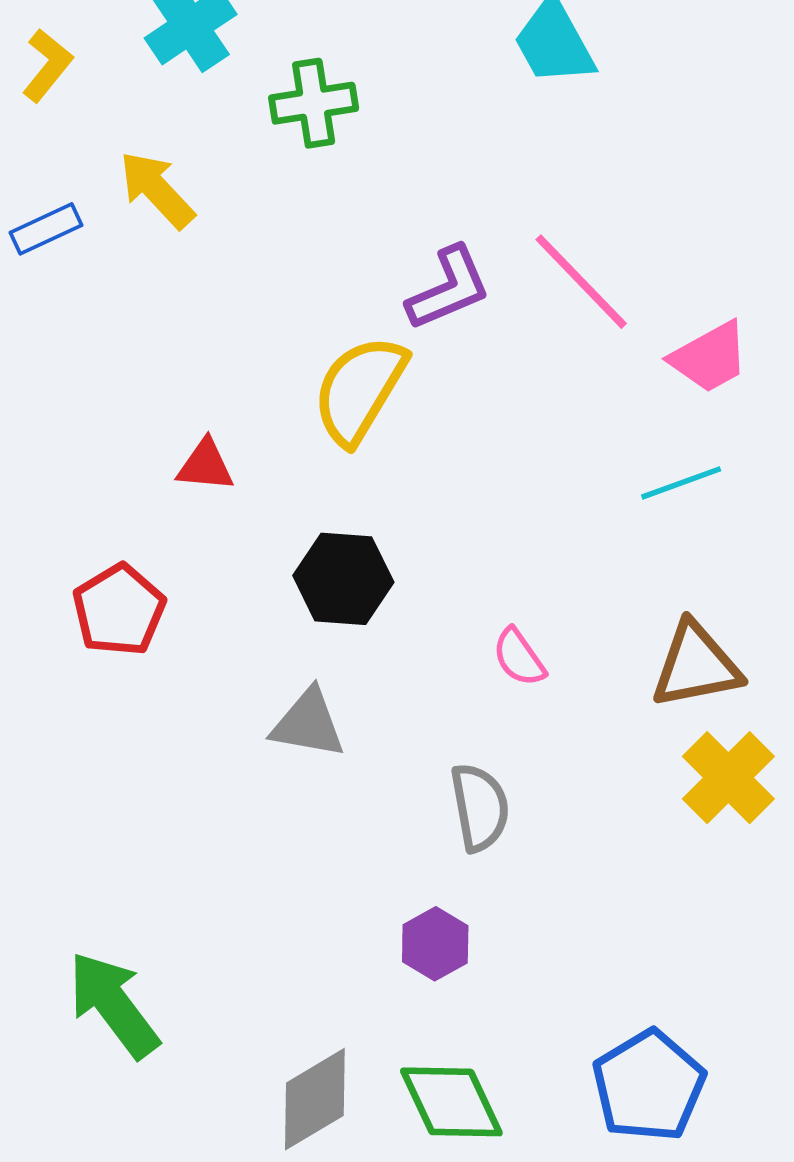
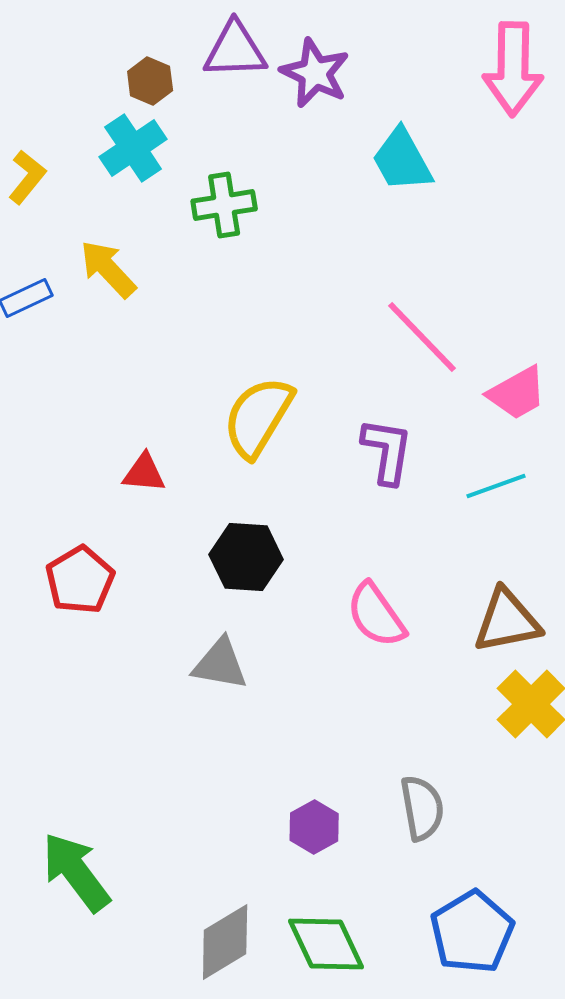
purple L-shape: (449, 288) -> (387, 451), moved, turned -58
pink semicircle: (519, 657) -> (376, 615), size x1.5
gray semicircle: (480, 807) -> (422, 808), moved

